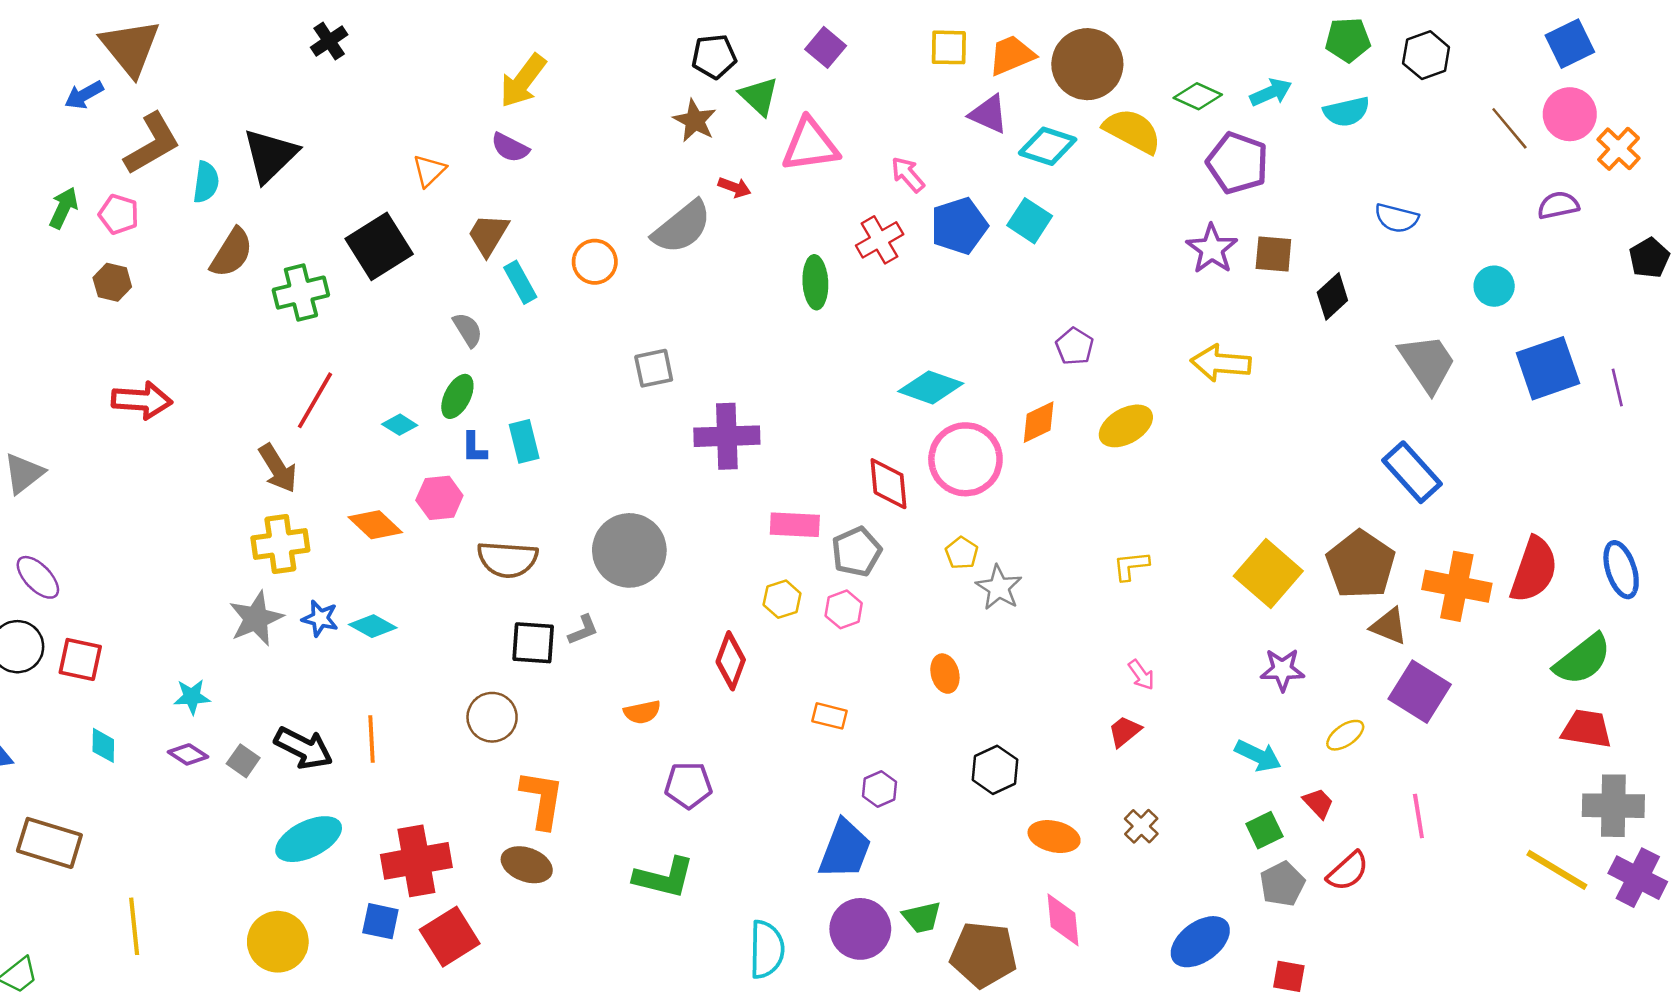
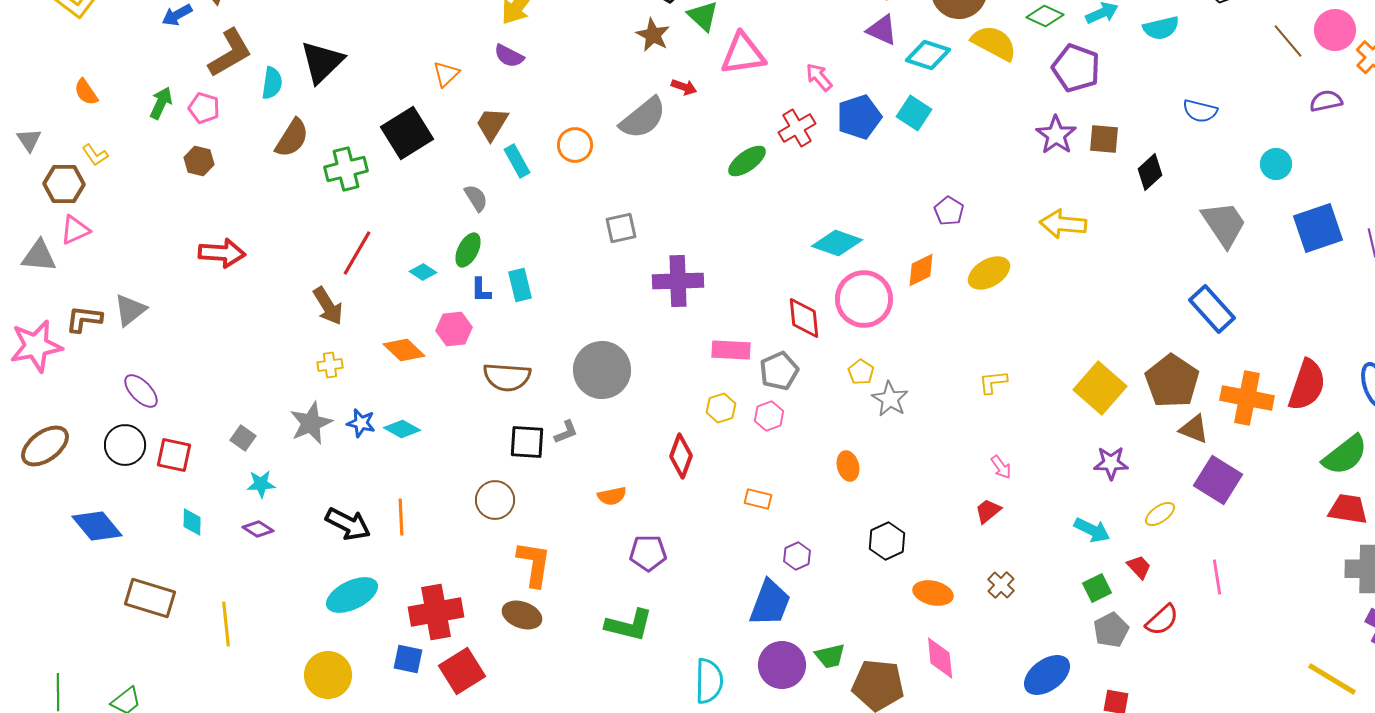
green ellipse: (815, 282) -> (747, 161), turned 57
yellow cross: (280, 544) -> (330, 365), size x0.6
gray square: (243, 761) -> (243, 438), moved
yellow line: (1557, 870) -> (1332, 679), moved
yellow line: (134, 926) -> (226, 624), moved

